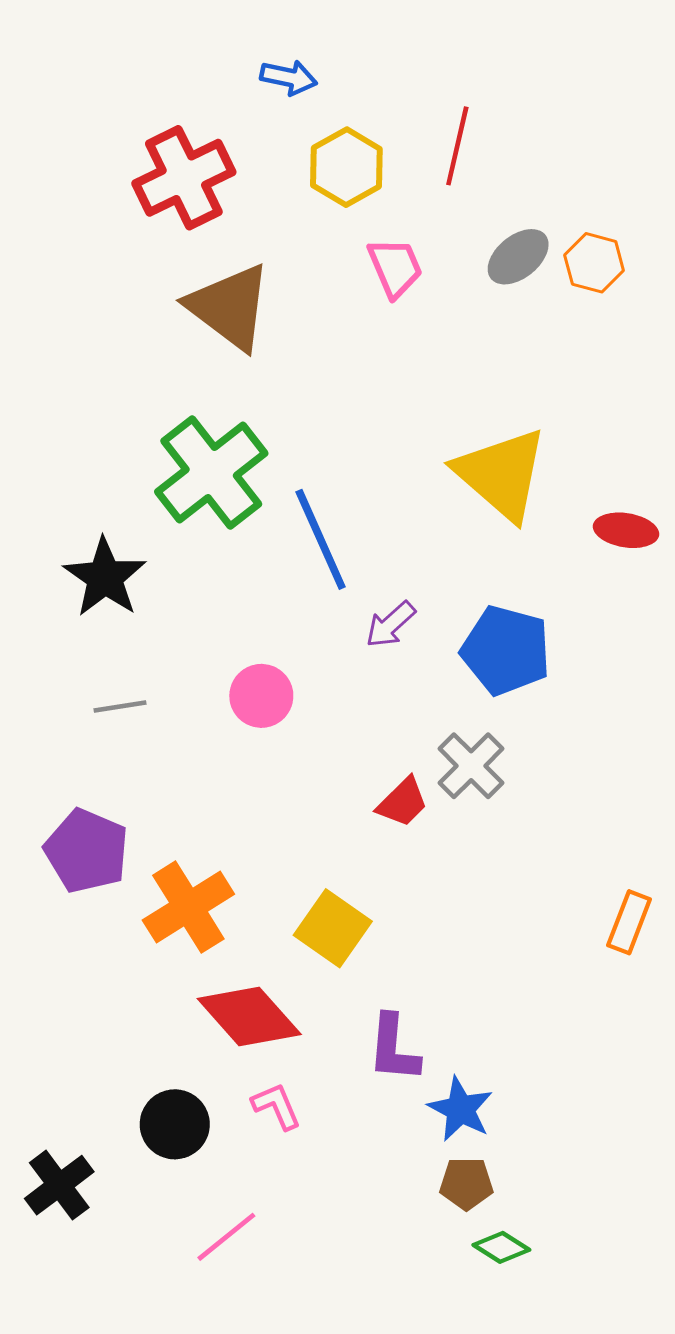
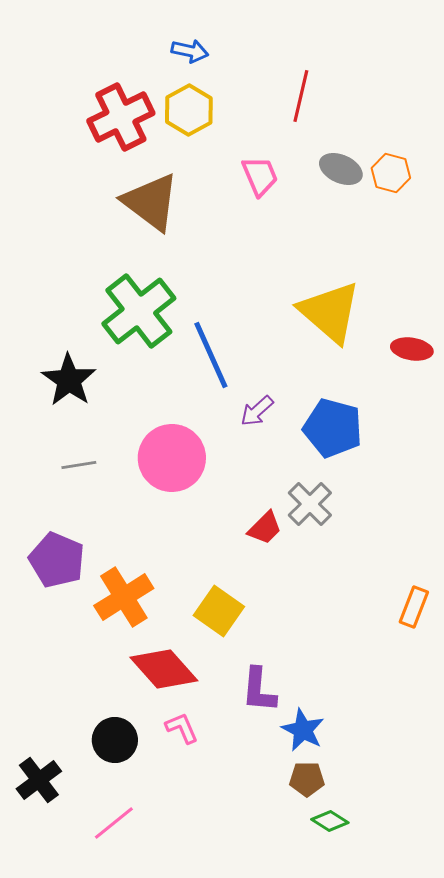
yellow hexagon: (346, 167) -> (189, 110), moved
gray ellipse: (518, 257) -> (341, 169), turned 63
pink circle: (261, 696) -> (172, 458), size x1.6
pink line: (226, 1237) -> (114, 823), moved

